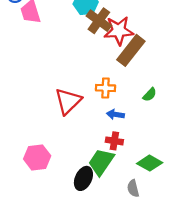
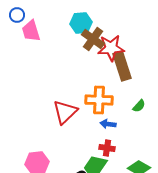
brown rectangle: (131, 50) -> (122, 66), turned -56
orange cross: (106, 88) -> (99, 100), size x1.5

